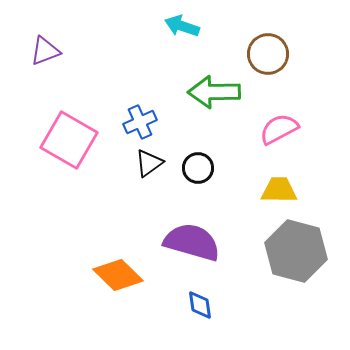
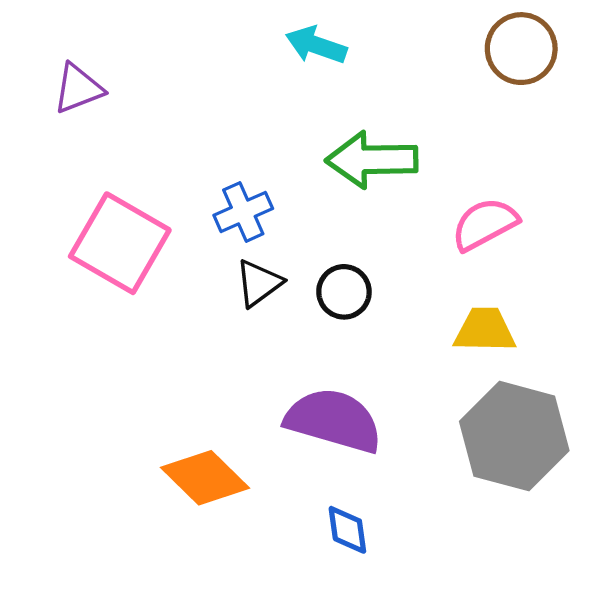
brown circle: (268, 54) -> (521, 49), moved

